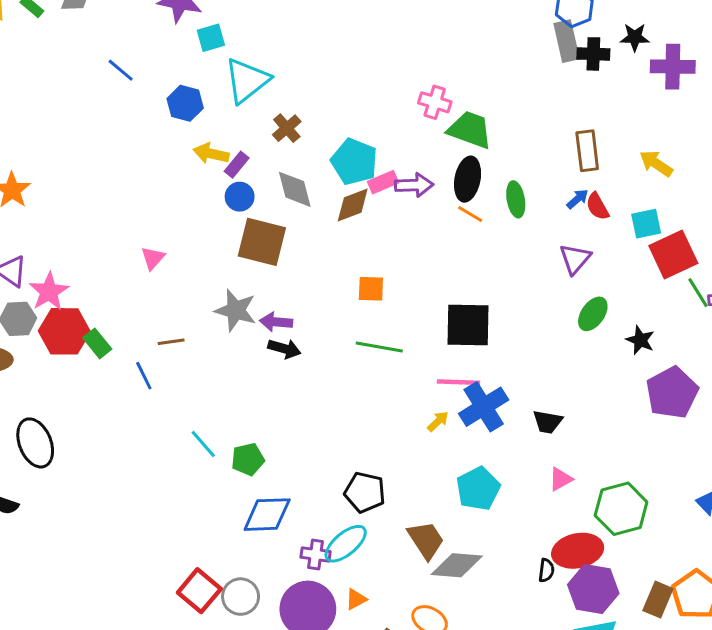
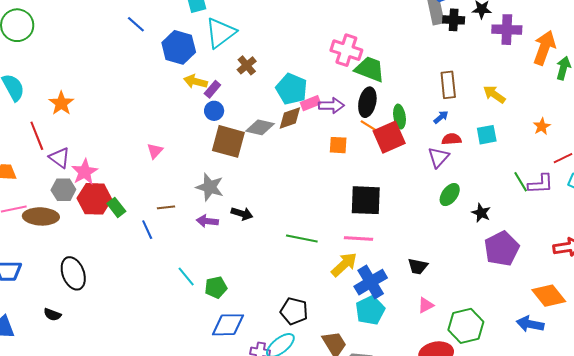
pink cross: (435, 102) -> (346, 50), size x1.4
blue hexagon: (185, 103) -> (179, 47), size x1.4
gray diamond: (295, 189) -> (260, 127), moved, turned -64
red semicircle: (597, 206) -> (452, 139), moved, turned 114
red square: (673, 255) -> (389, 137), moved
orange square: (371, 289) -> (338, 145), moved
purple arrow: (276, 322) -> (207, 221), moved
green line: (379, 347) -> (302, 238), moved
blue cross: (484, 407) -> (371, 282), moved
yellow arrow: (438, 421) -> (344, 265), size x1.8

